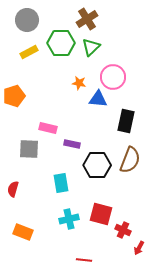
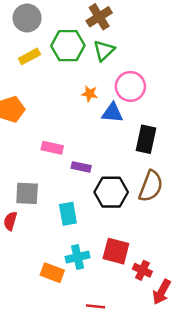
gray square: (29, 149) -> (27, 193), moved
orange rectangle: (23, 232) -> (52, 273), moved
red arrow: (139, 248) -> (162, 292), size x1.5

